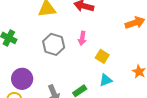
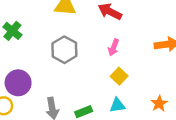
pink arrow: (82, 38) -> (114, 47), moved

